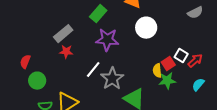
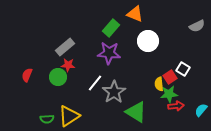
green rectangle: (98, 14) -> (111, 28), moved
red arrow: (195, 61) -> (176, 106), moved, turned 35
green circle: (37, 81) -> (58, 77), moved
cyan semicircle: (198, 85) -> (201, 110), moved

